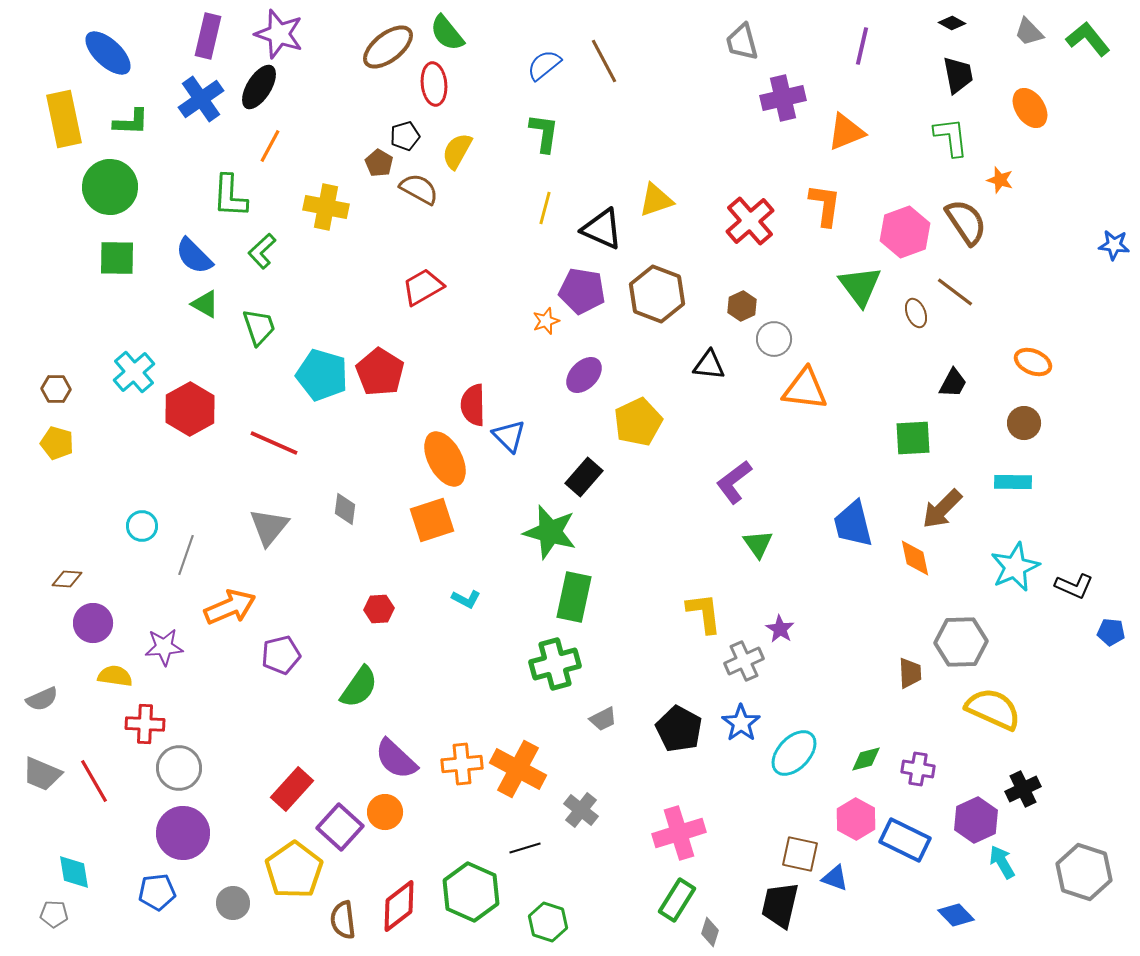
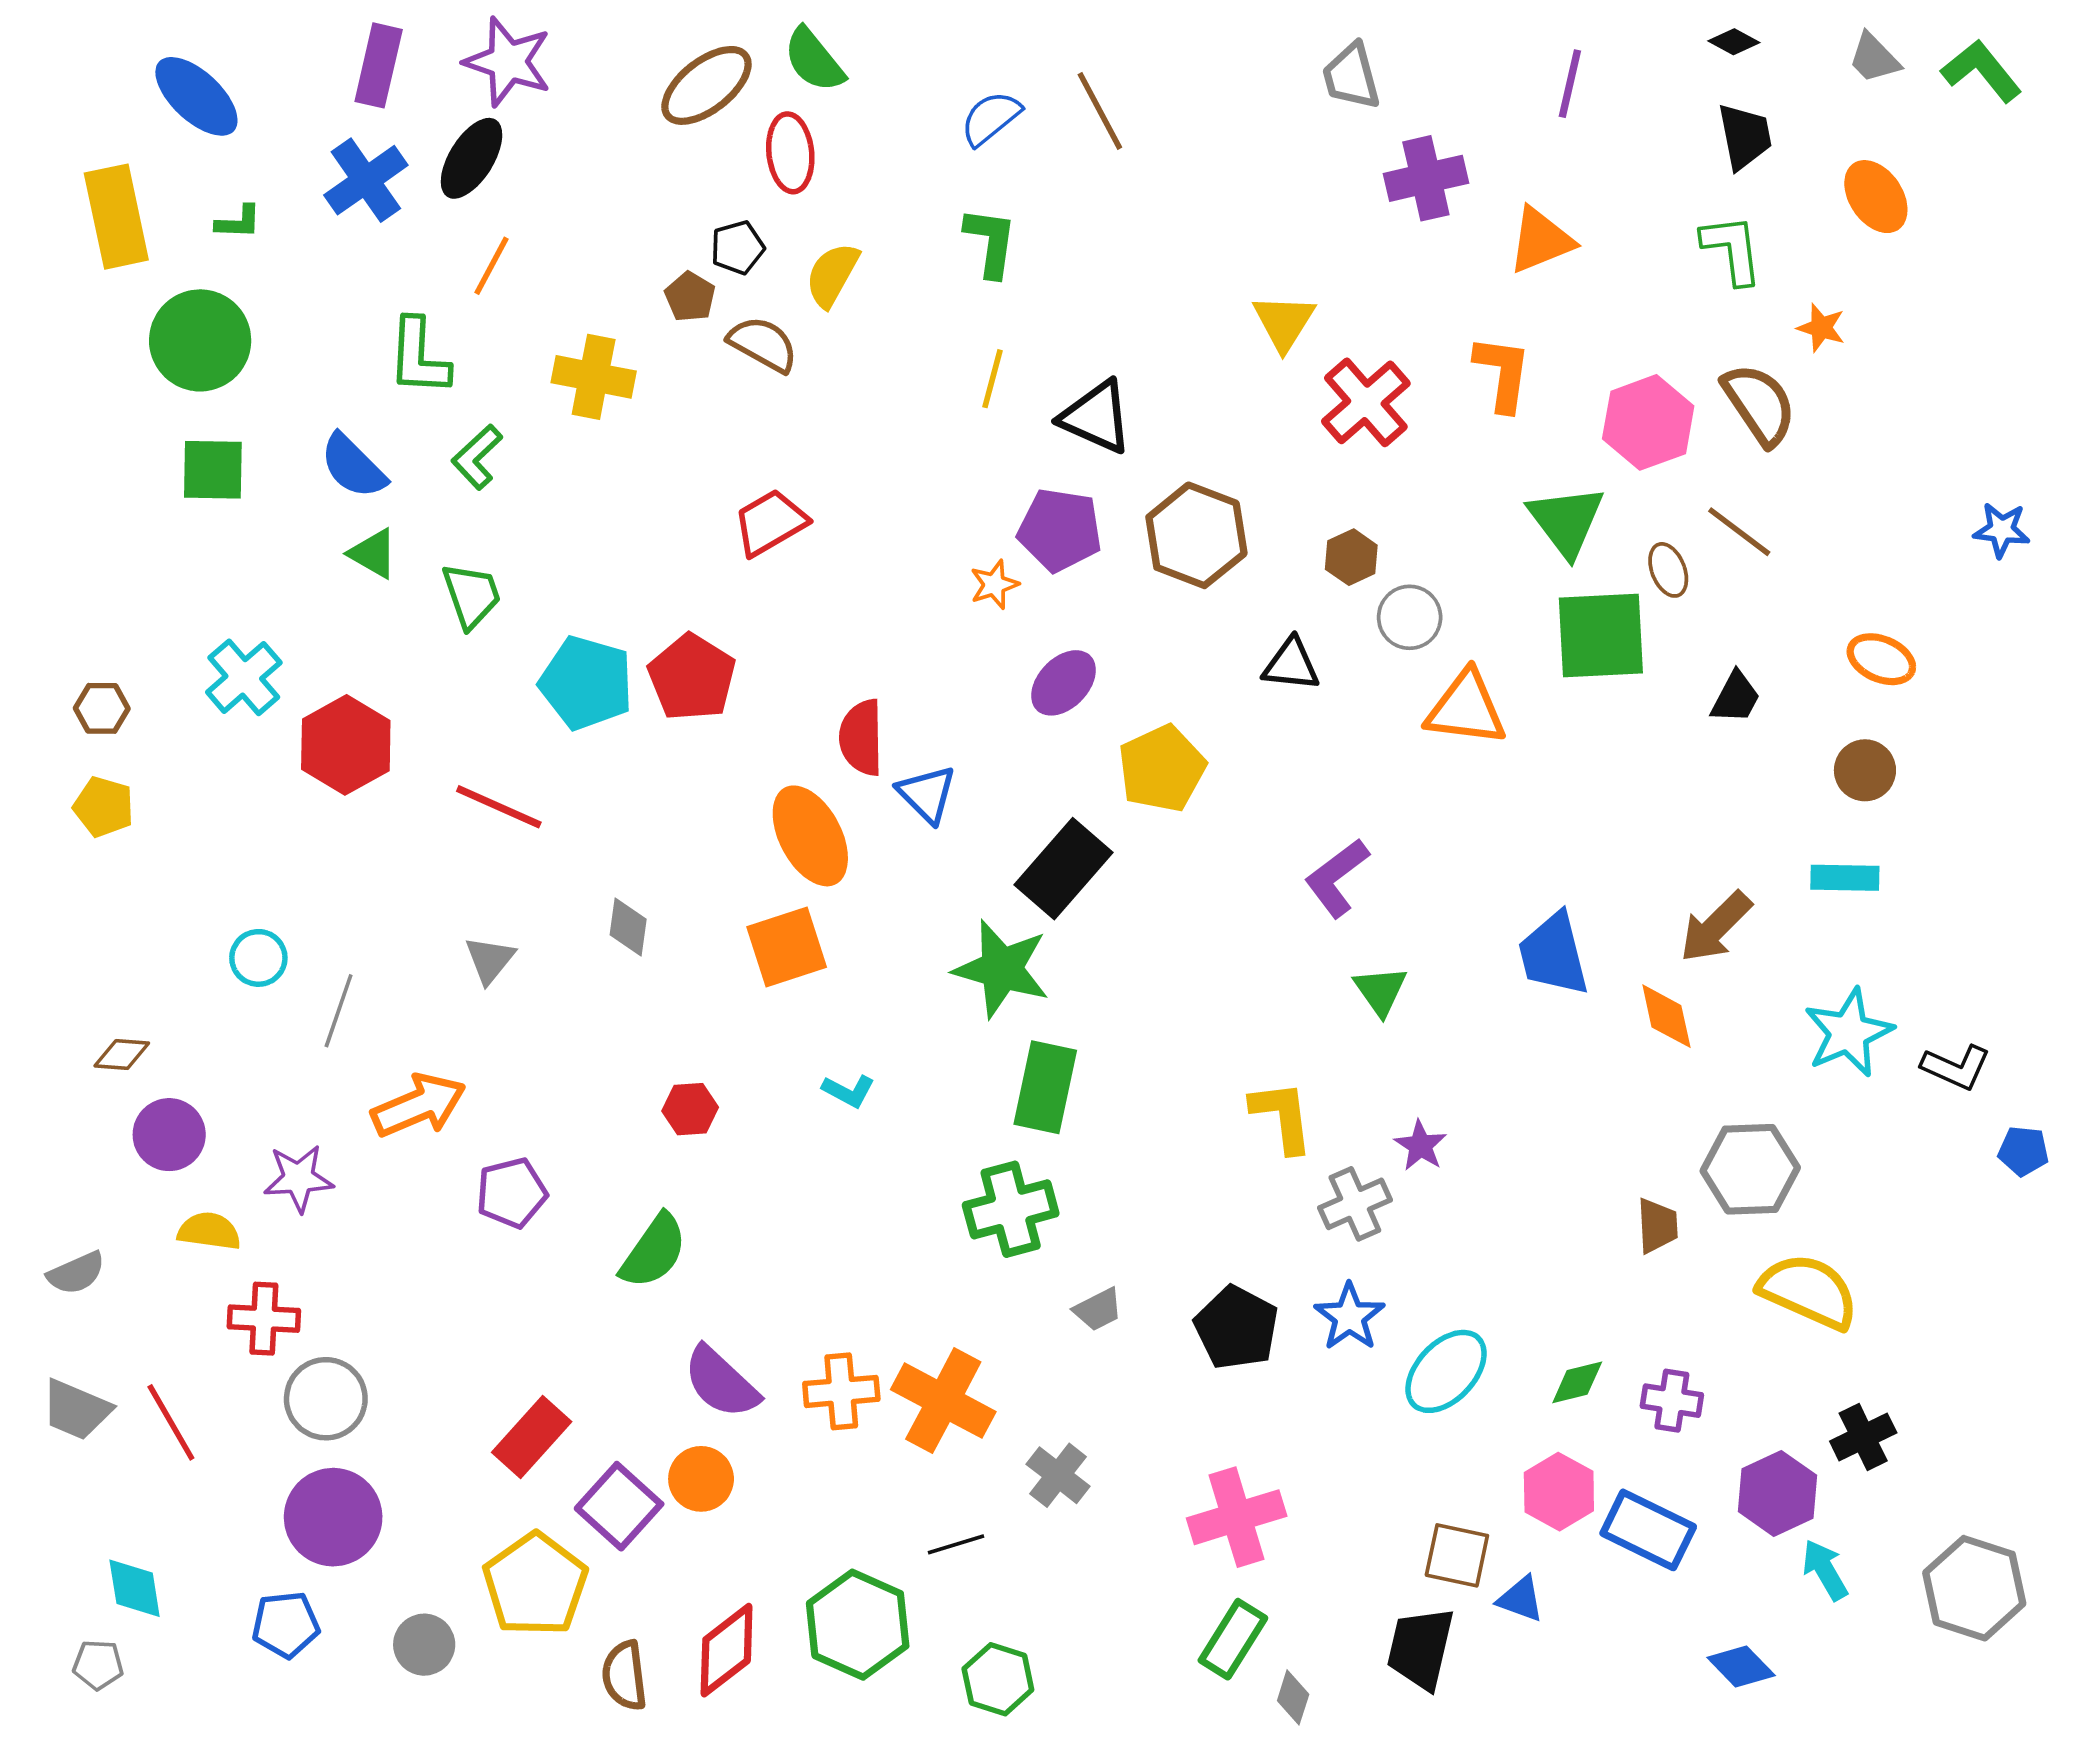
green L-shape: (131, 122) -> (238, 222), size x0.7
yellow triangle: (656, 200) -> (1284, 322), moved, turned -39
blue star: (1114, 245) -> (2002, 530), moved
green square: (913, 438) -> (1601, 636), moved, size x1.4
black rectangle: (584, 477) -> (1064, 869), size x1.4
gray triangle: (269, 527) -> (490, 960), size x0.7

